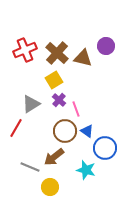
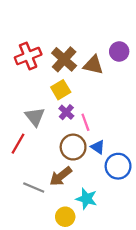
gray triangle: (31, 104) -> (35, 117), turned -36
cyan star: (86, 170) -> (87, 199), moved
yellow circle: (50, 187) -> (65, 217), moved

